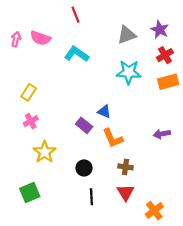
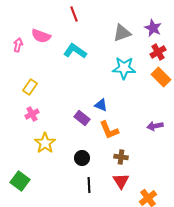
pink arrow: (16, 39) -> (18, 45), moved
orange rectangle: (168, 82) -> (161, 77), turned 60
green square: (30, 192) -> (20, 181), moved, turned -30

